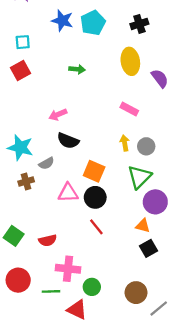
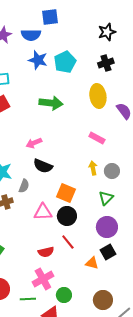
green arrow: (77, 69) -> (51, 103), size x1.6
gray semicircle: (46, 163) -> (24, 186), turned -40
green triangle: (139, 177) -> (106, 198), size x0.7
purple circle: (155, 202) -> (107, 227), moved
orange triangle: (143, 226) -> (92, 263), moved
red semicircle: (48, 240) -> (46, 252), moved
black square: (148, 248) -> (108, 252), moved
pink cross: (68, 269) -> (43, 279), turned -35

